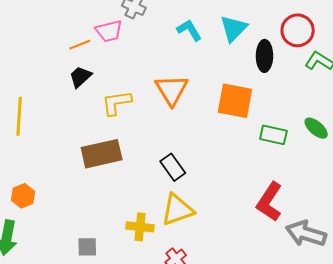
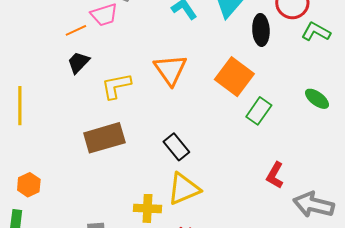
orange square: (235, 101) -> (234, 77), turned 30
green rectangle: (273, 135) -> (259, 111), moved, turned -64
red L-shape: (269, 202) -> (275, 175), size x0.7

